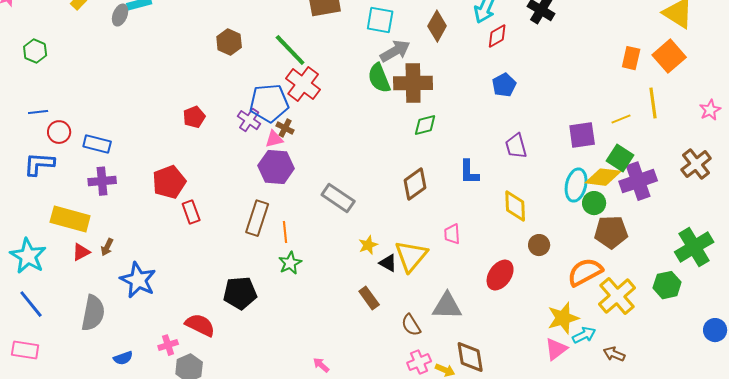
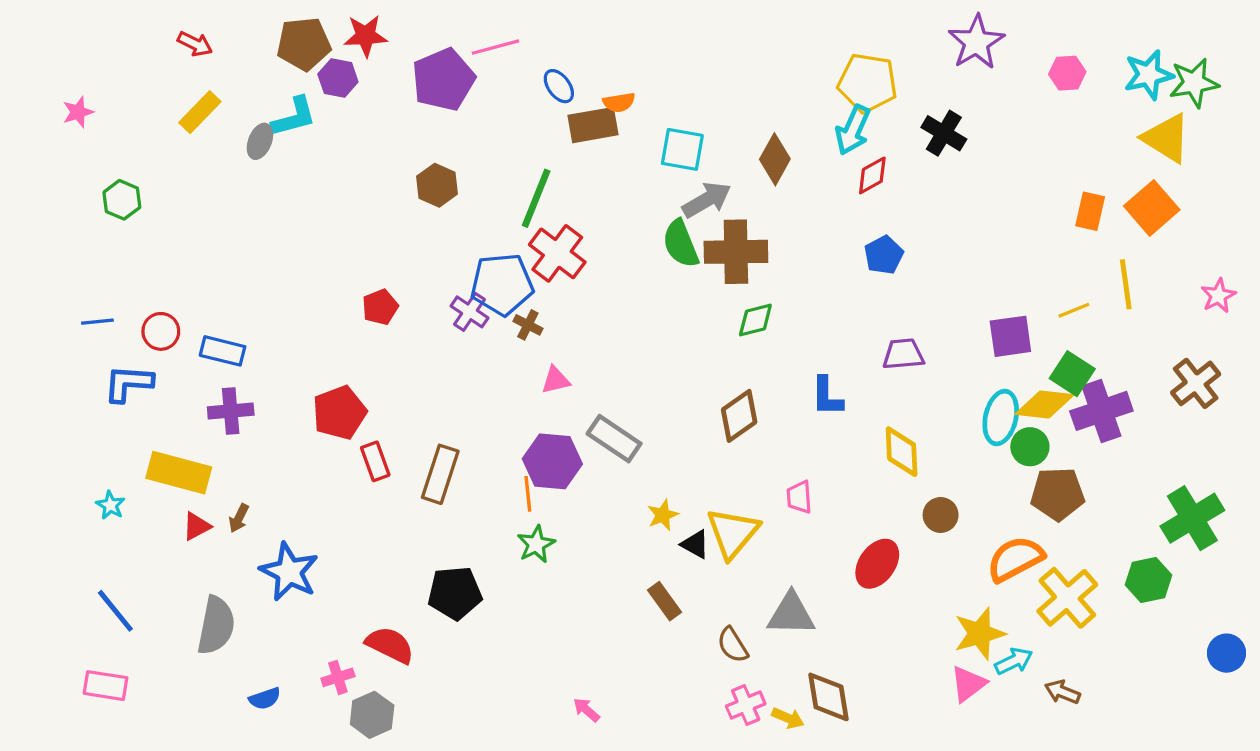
green line: (290, 50) -> (536, 198), turned 66
blue line: (38, 112) -> (97, 322), moved
pink triangle: (274, 139) -> (556, 380), moved
purple trapezoid: (516, 146) -> (903, 354), turned 100
purple hexagon: (276, 167) -> (552, 461), moved
brown rectangle: (257, 218) -> (440, 474), moved
cyan star: (28, 256) -> (110, 505), moved, size x0.5

